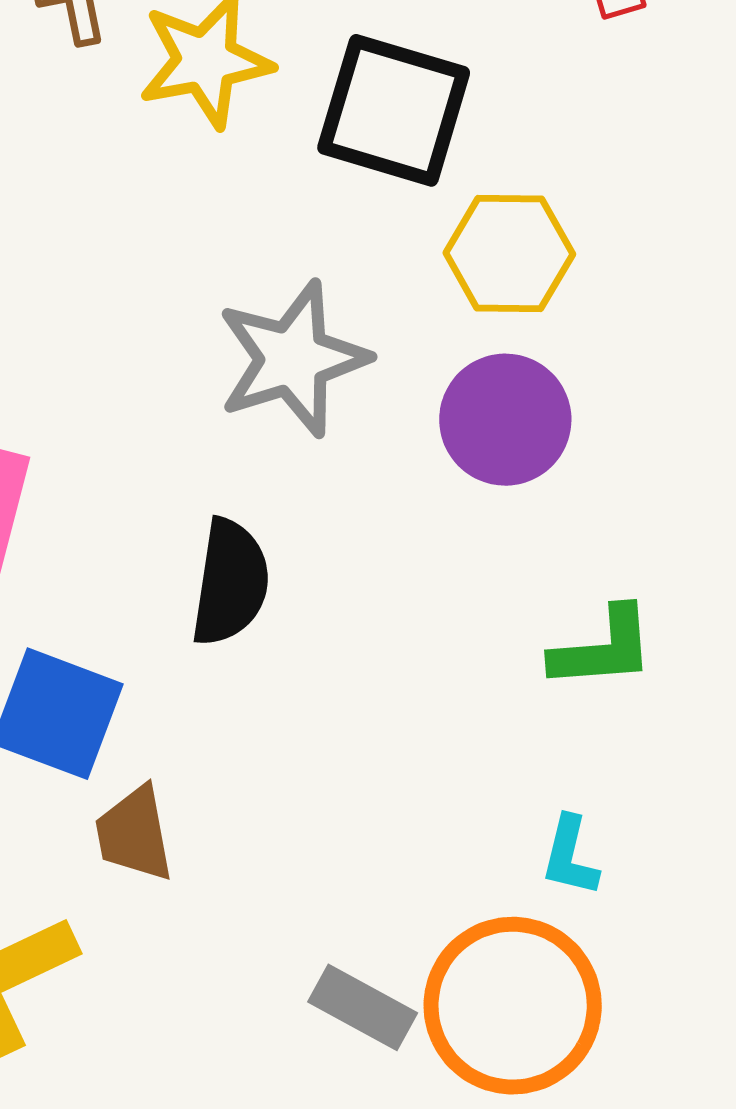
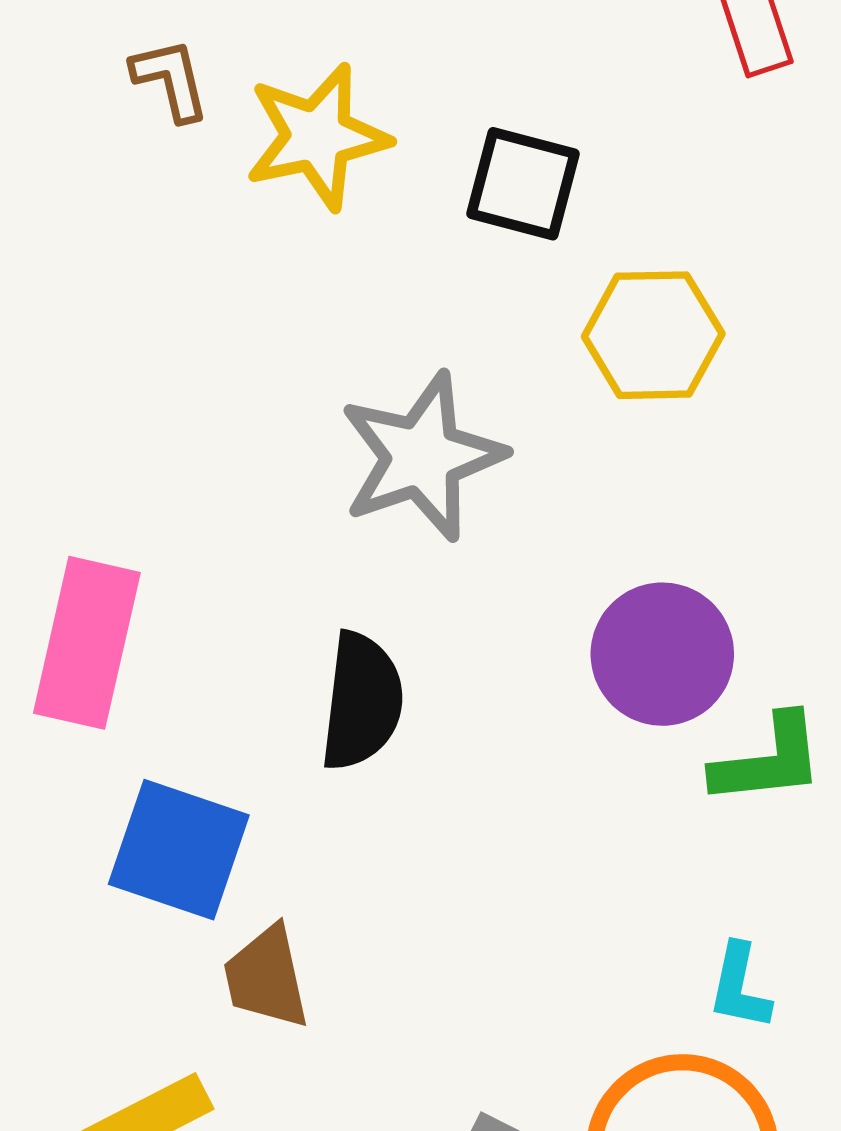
black square: (394, 110) -> (523, 184), size x0.7
purple circle: (505, 420) -> (662, 654), moved

